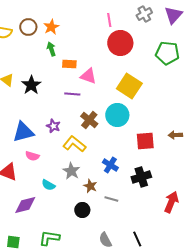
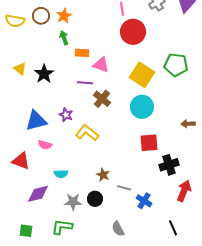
green pentagon: (167, 53) -> (176, 65), moved
cyan circle: (117, 115) -> (142, 107), moved
brown cross: (89, 120) -> (102, 99), moved
red square: (145, 141) -> (149, 143), moved
blue cross: (110, 165) -> (144, 201), moved
gray star: (71, 171) -> (73, 202), moved, turned -30
black cross: (141, 177) -> (169, 165), moved
cyan semicircle: (48, 185) -> (61, 174), turned -32
black line: (137, 239) -> (173, 228), moved

